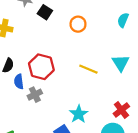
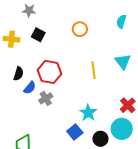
black square: (45, 12) -> (38, 35), moved
yellow line: (88, 69) -> (93, 70), turned 66
blue semicircle: (19, 82) -> (30, 88), turned -128

